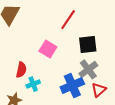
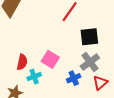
pink square: (48, 49) -> (50, 59), moved
blue cross: (72, 86) -> (74, 78), size x0.6

